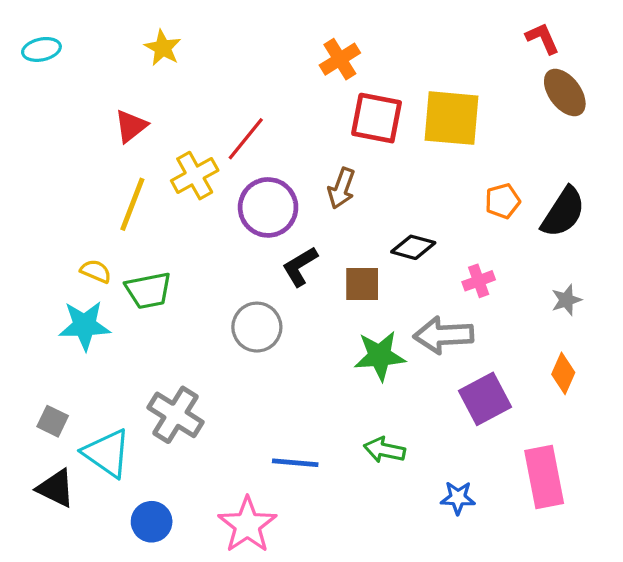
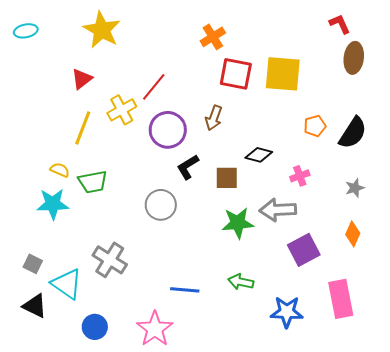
yellow star: (163, 48) -> (102, 30), size x1.6
brown ellipse: (565, 93) -> (354, 58), turned 44
blue star: (458, 498) -> (287, 312), size x1.5

